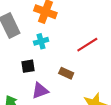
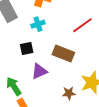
brown rectangle: (66, 73) -> (63, 53), size x1.5

